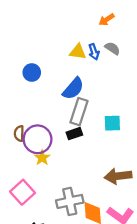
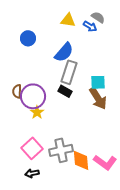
blue arrow: (94, 52) -> (90, 26), moved, turned -40
black rectangle: (74, 134) -> (65, 91), turned 48
brown arrow: (118, 176) -> (98, 98), moved, turned -115
pink square: (23, 192) -> (32, 148), moved

